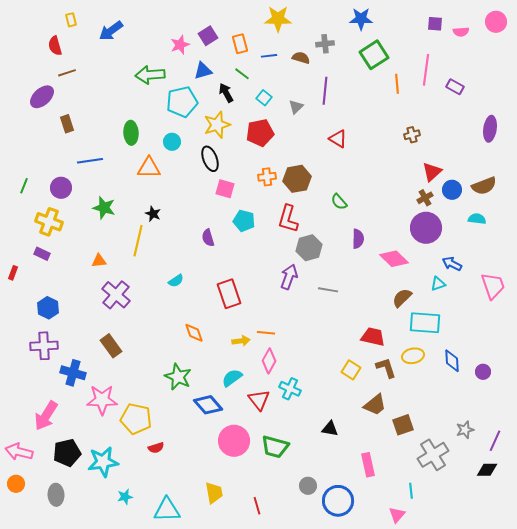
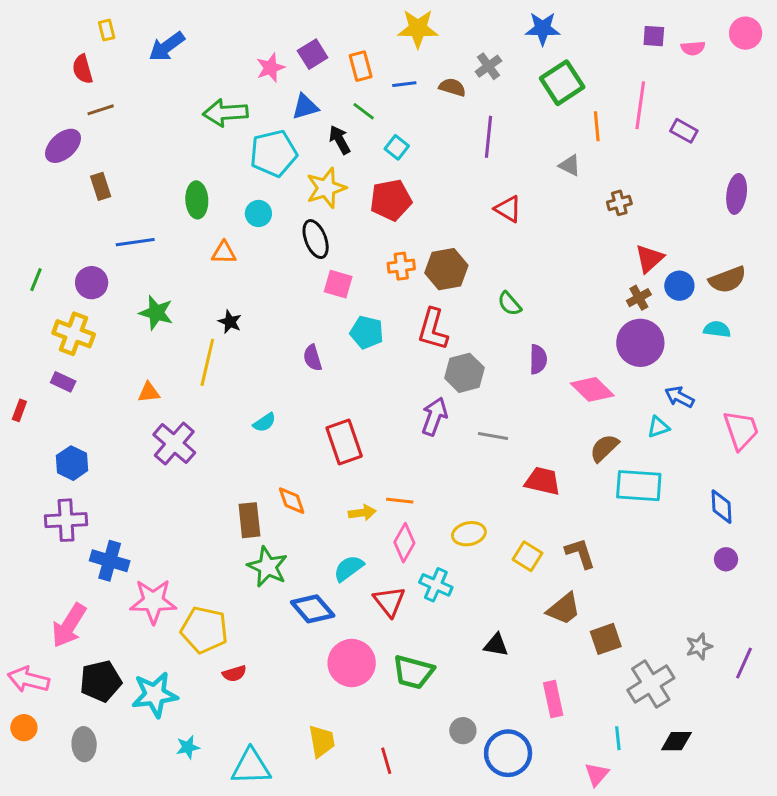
gray cross: (325, 44) -> (488, 66), turned -30
gray triangle: (296, 107) -> (570, 165), moved, turned -49
orange triangle: (149, 168) -> (224, 253), size x0.7
red trapezoid: (373, 337) -> (543, 481), moved
brown rectangle: (111, 346) -> (249, 520), moved, turned 30
yellow ellipse: (413, 356) -> (469, 534), moved
blue diamond: (452, 361) -> (722, 507), moved
black diamond: (487, 470) -> (676, 741), moved

